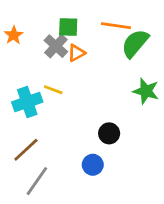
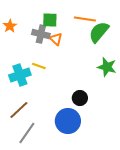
gray cross: (56, 46) -> (41, 34), turned -30
orange triangle: (76, 53) -> (56, 39), turned -48
blue circle: (93, 165) -> (68, 121), size x1.6

